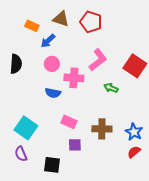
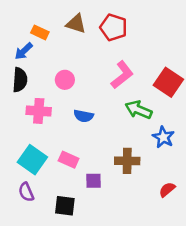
blue arrow: (48, 41) -> (24, 51), moved
pink cross: (74, 78) -> (39, 111), moved
green arrow: (111, 88) -> (138, 110), size x1.5
blue semicircle: (53, 93) -> (84, 116), moved
pink rectangle: (69, 122) -> (69, 160), moved
blue star: (134, 132) -> (163, 137), moved

